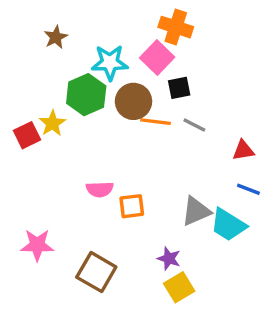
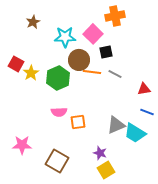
orange cross: (176, 27) -> (115, 16), moved, turned -30
green hexagon: (86, 95) -> (58, 78), moved
red square: (27, 135) -> (16, 64), moved, turned -35

